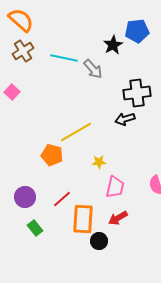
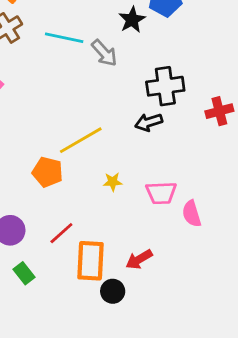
pink trapezoid: (115, 187) -> (161, 193), moved, turned 75

